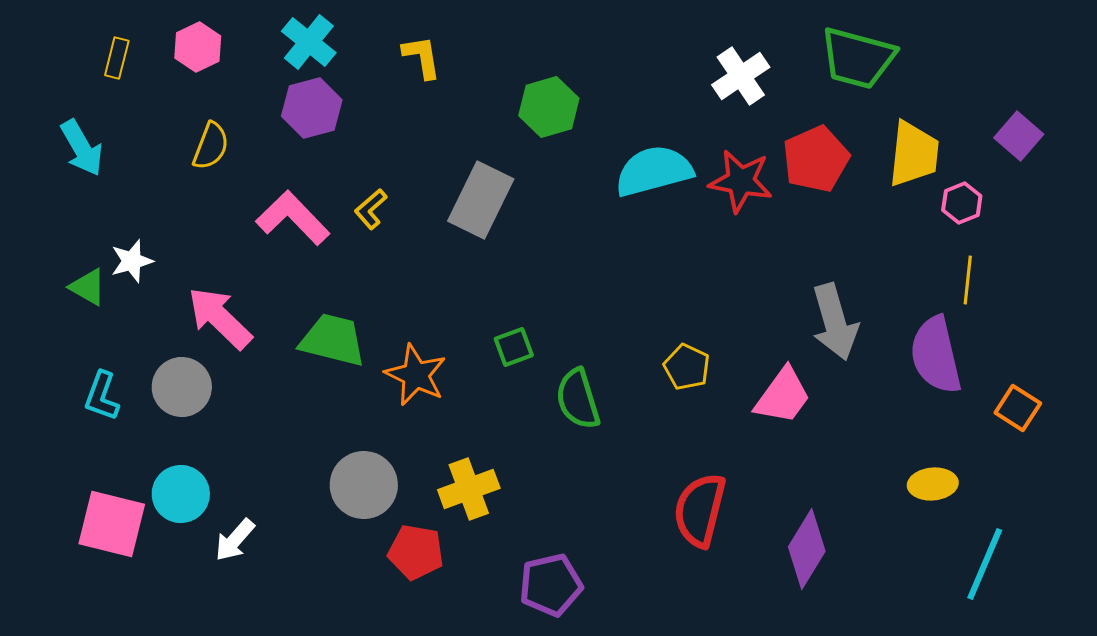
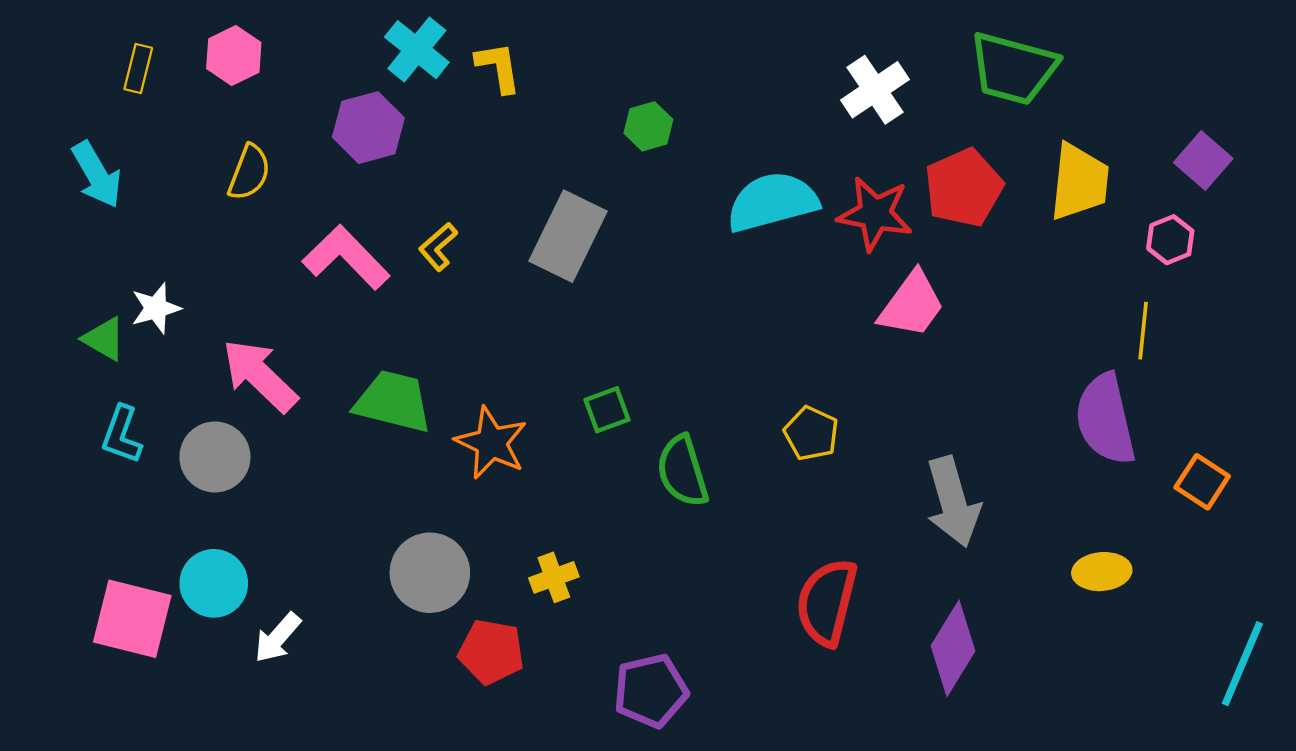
cyan cross: (309, 42) -> (417, 50), moved
green hexagon: (549, 107) -> (648, 126), size x0.7
pink hexagon: (962, 203) -> (1170, 240), moved
gray arrow: (835, 322) -> (953, 502), moved
cyan L-shape: (102, 396) -> (122, 435), moved
pink trapezoid: (783, 396) -> (912, 305), moved
yellow cross: (469, 489) -> (554, 577), size x0.7
cyan line: (985, 564) -> (1242, 664), moved

